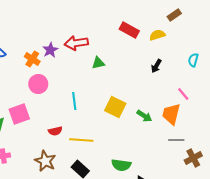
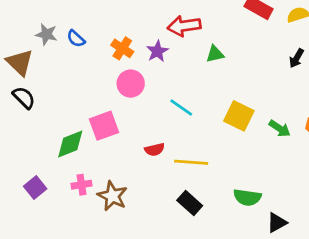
purple star: (50, 50) -> (157, 51), moved
cyan line: (74, 101) -> (181, 107), turned -48
brown star: (45, 161) -> (112, 196), moved

